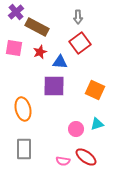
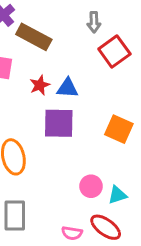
red square: (80, 43) -> (114, 51), moved
red star: (40, 52) -> (40, 85), moved
cyan triangle: (97, 124) -> (117, 195), moved

